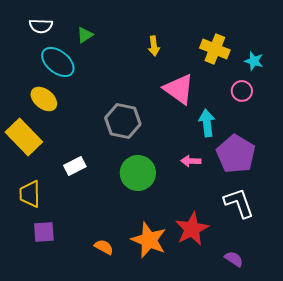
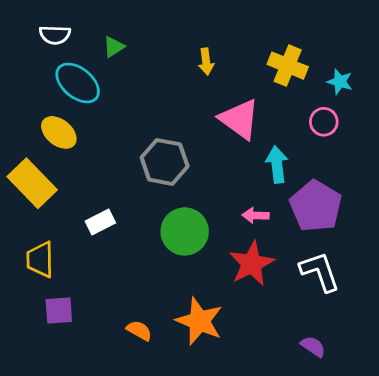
red star: (192, 229) -> (252, 264), moved

